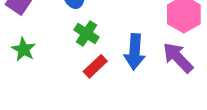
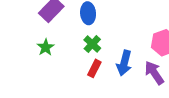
red rectangle: (95, 66) -> (94, 68), turned -30

